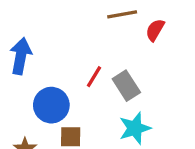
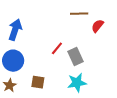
blue circle: (51, 105) -> (13, 61), moved

